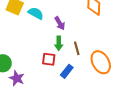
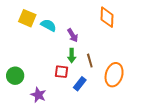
orange ellipse: (101, 62) -> (114, 75), turned 45
purple star: (17, 78) -> (38, 95), moved

